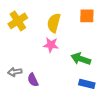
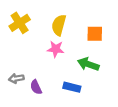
orange square: (87, 16) -> (95, 34), moved
blue rectangle: (87, 84) -> (72, 87), moved

